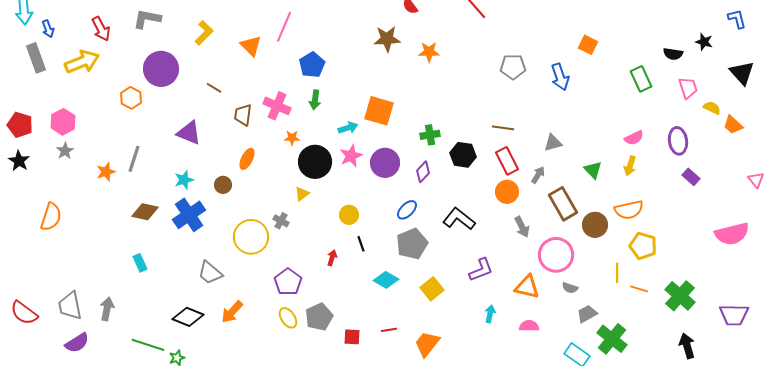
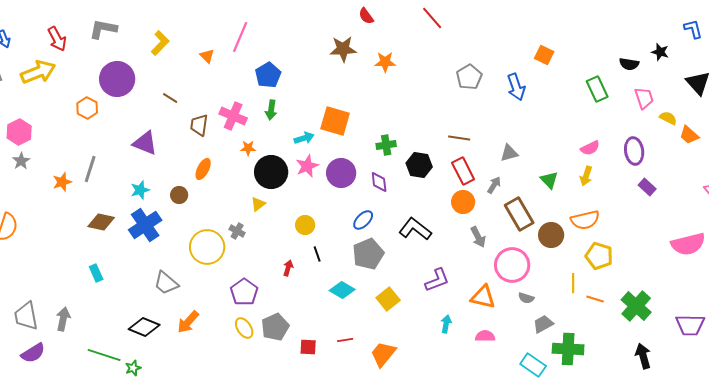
orange triangle: (251, 46) -> (207, 56), size x0.7
gray pentagon: (513, 67) -> (469, 77), turned -30
purple diamond: (423, 172) -> (379, 182), turned -50
green cross: (612, 339) -> (568, 349), turned -36

